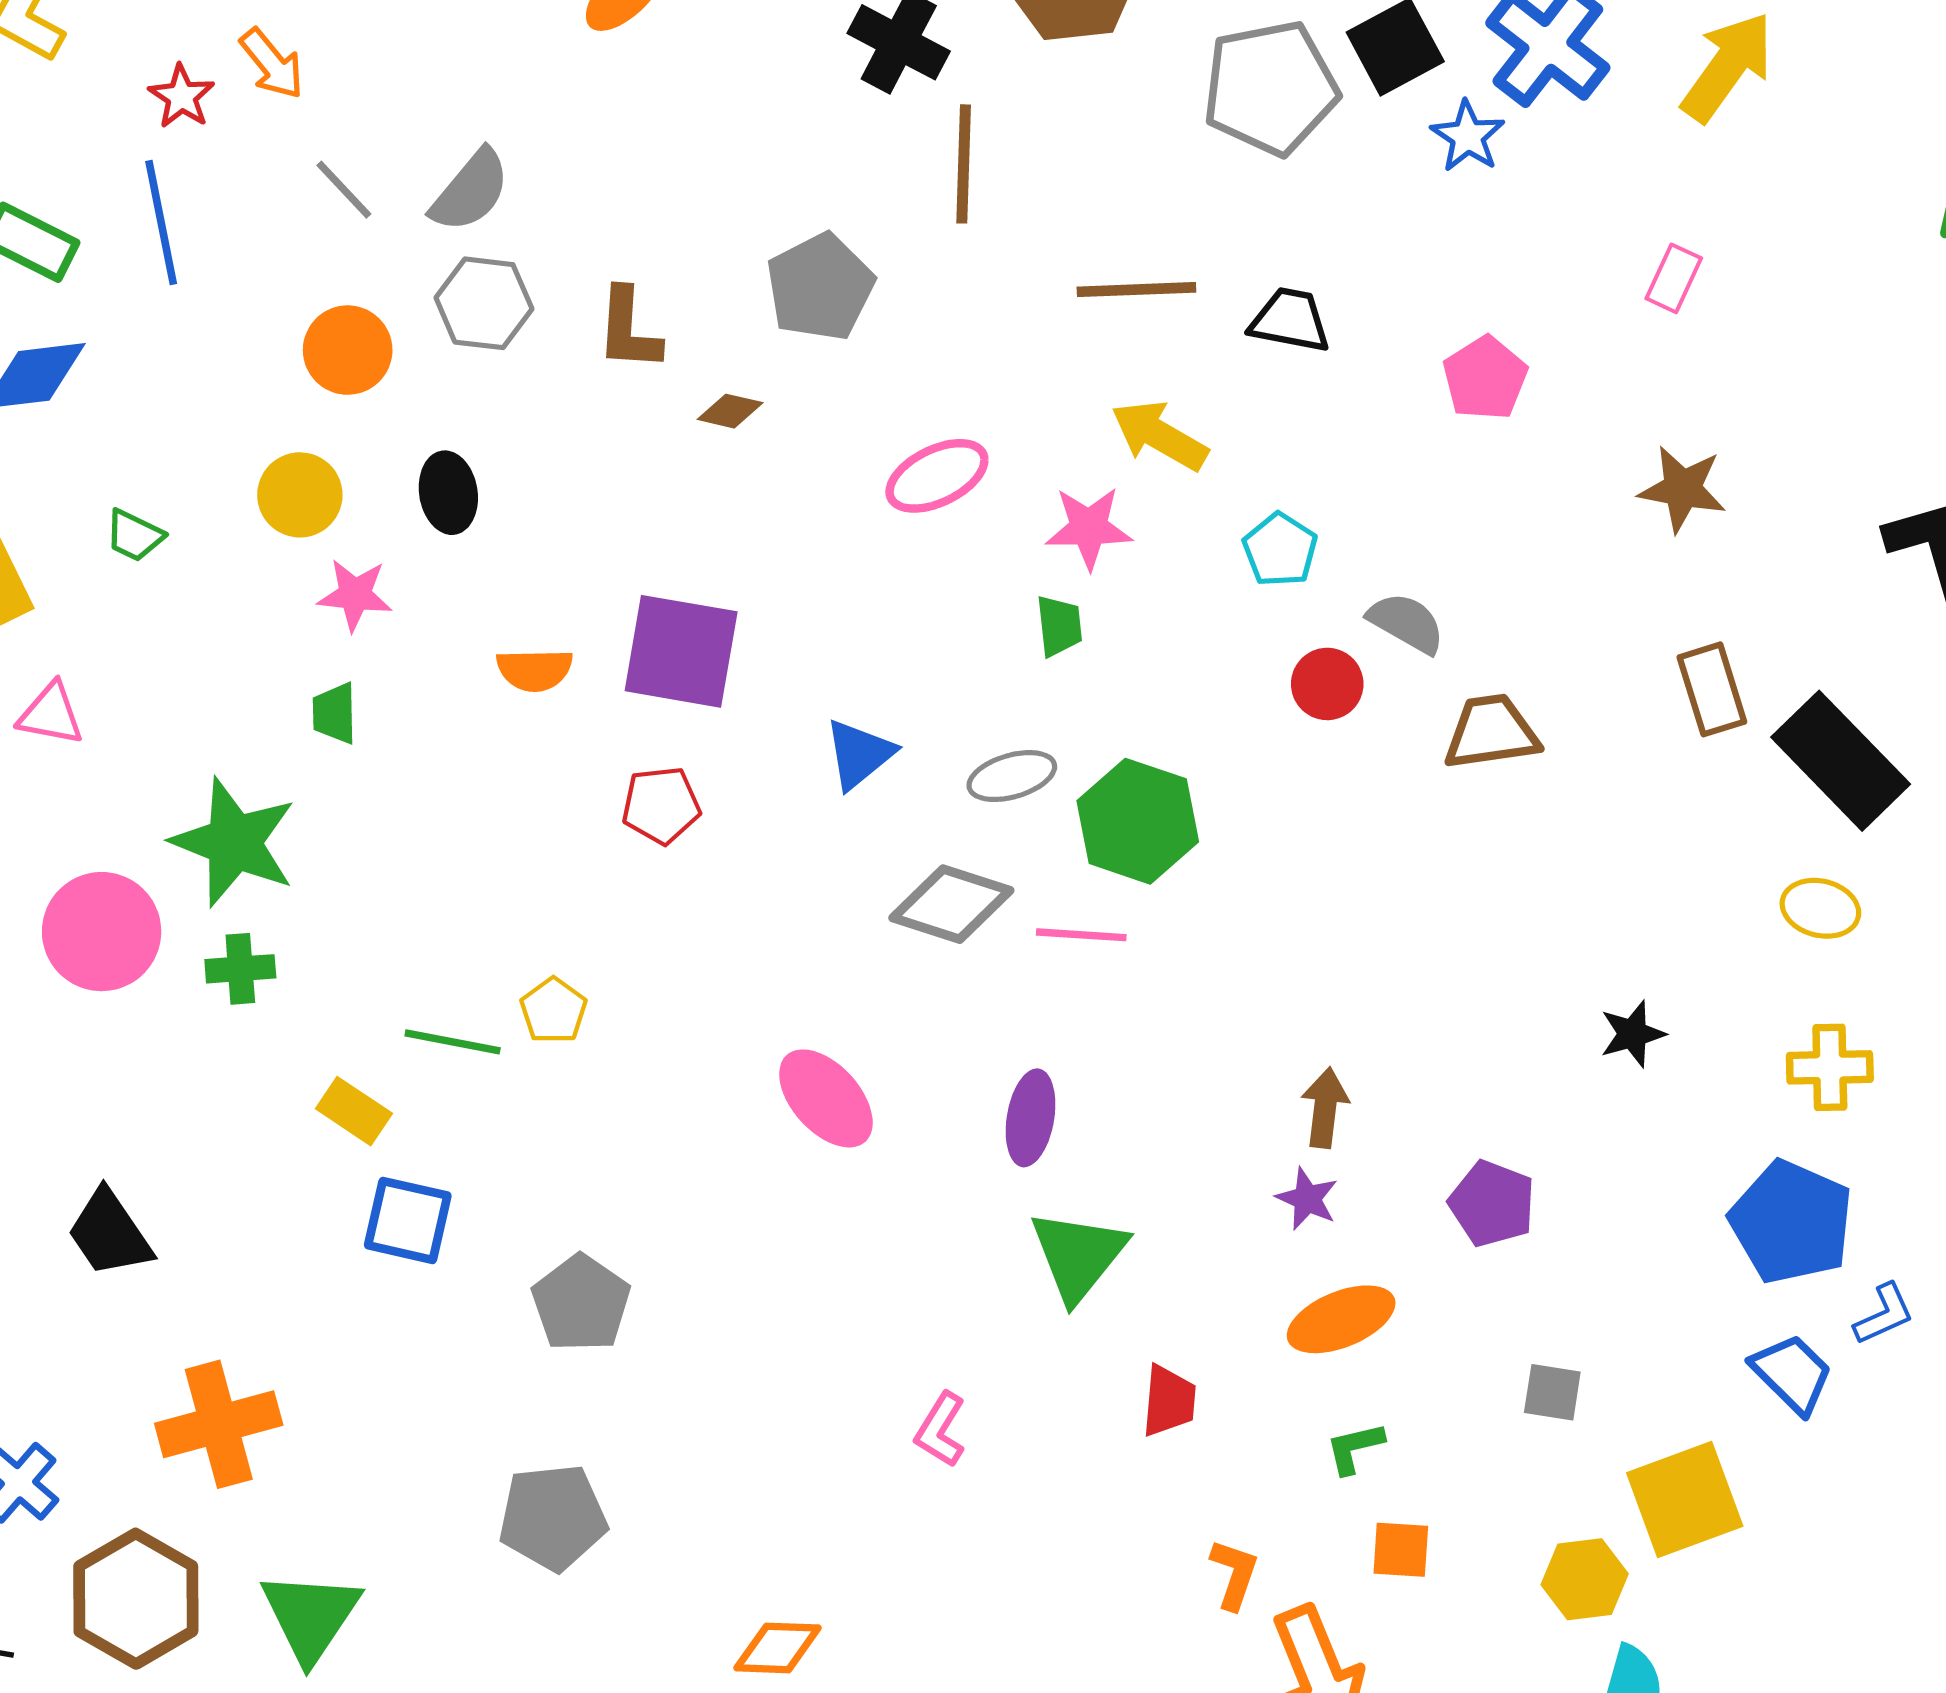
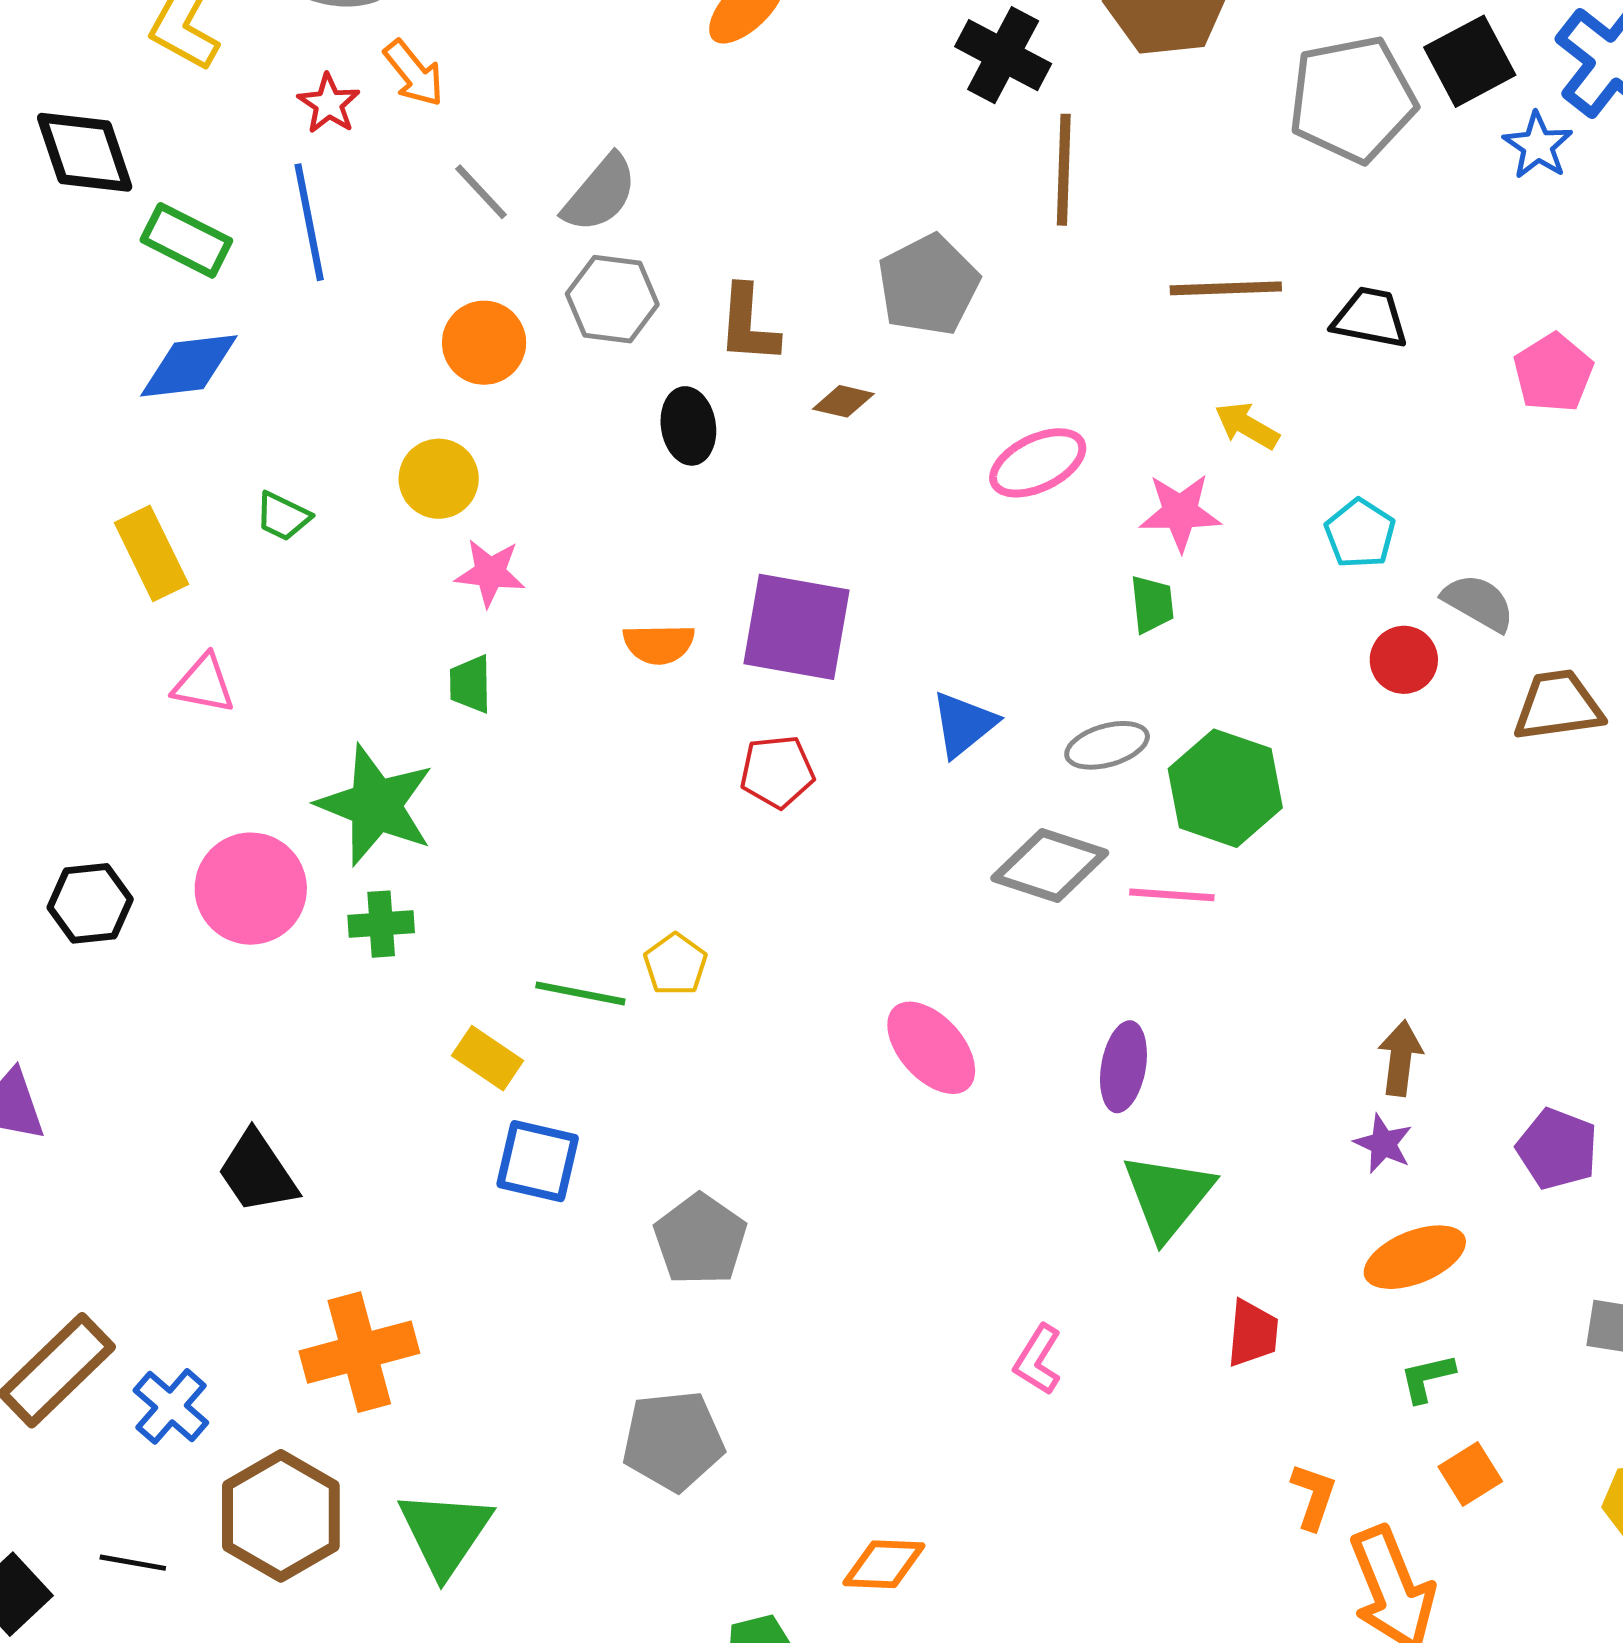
yellow arrow: (1159, 436) -> (1247, 426), size x0.7
black ellipse: (448, 493) -> (688, 426), moved
orange square: (1401, 1550) -> (1470, 1474), turned -36

